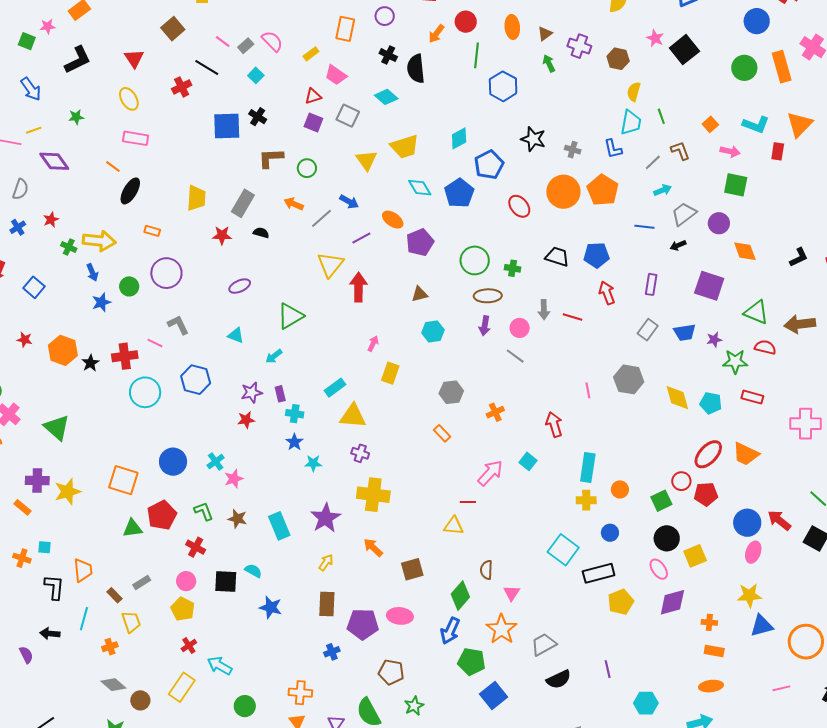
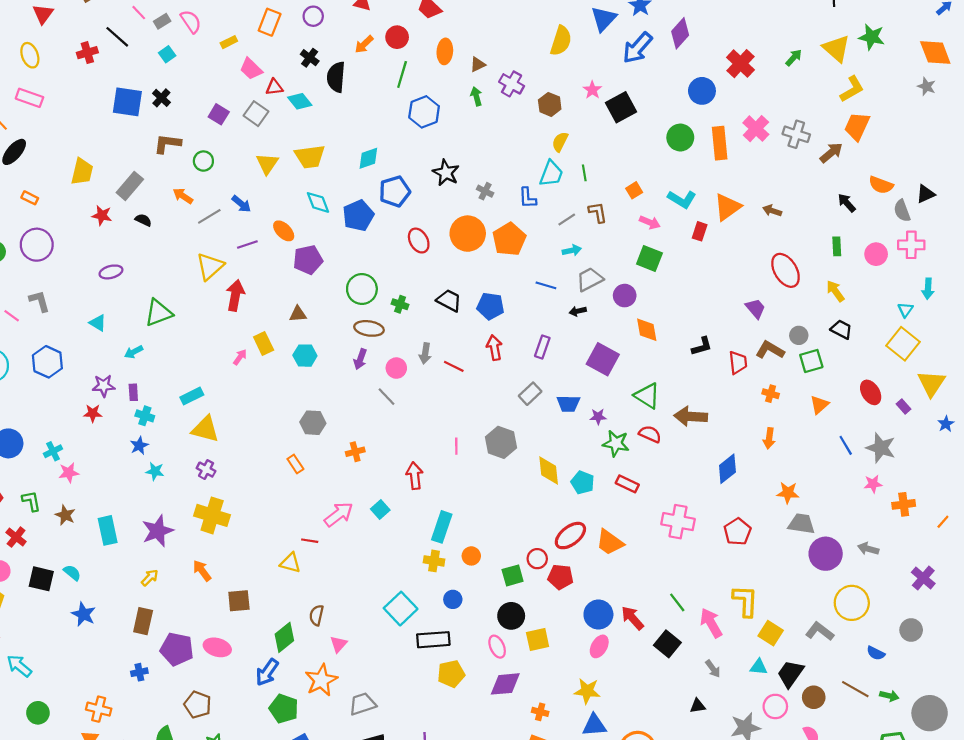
red triangle: (313, 96) -> (274, 87), moved
yellow rectangle: (390, 373) -> (264, 343), moved, turned -55

